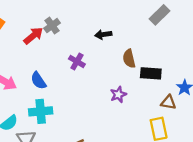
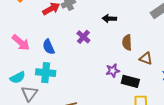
black rectangle: (151, 73) -> (130, 81), moved
brown triangle: (168, 102) -> (146, 58), moved

